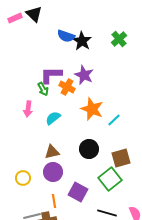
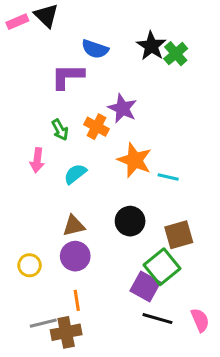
black star: (82, 41) -> (151, 46), moved
purple L-shape: (51, 75) -> (68, 76), moved
cyan line: (114, 120) -> (168, 177), turned 56
purple square: (78, 192) -> (145, 287), moved

